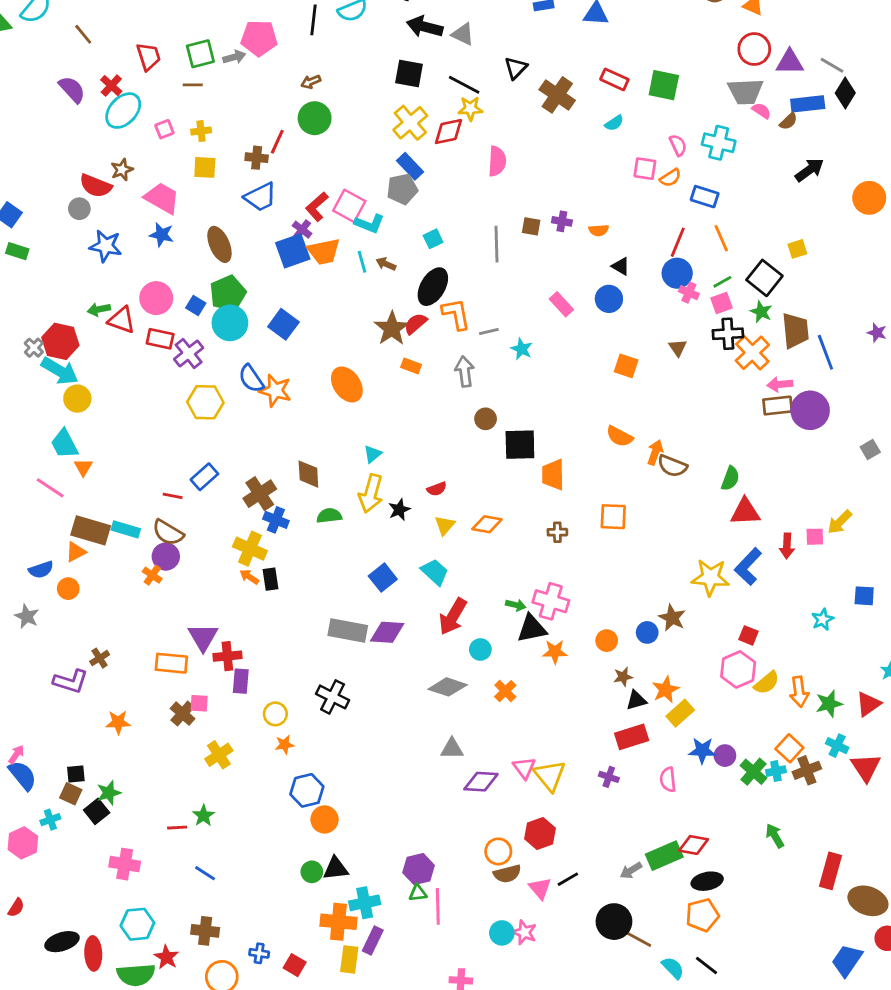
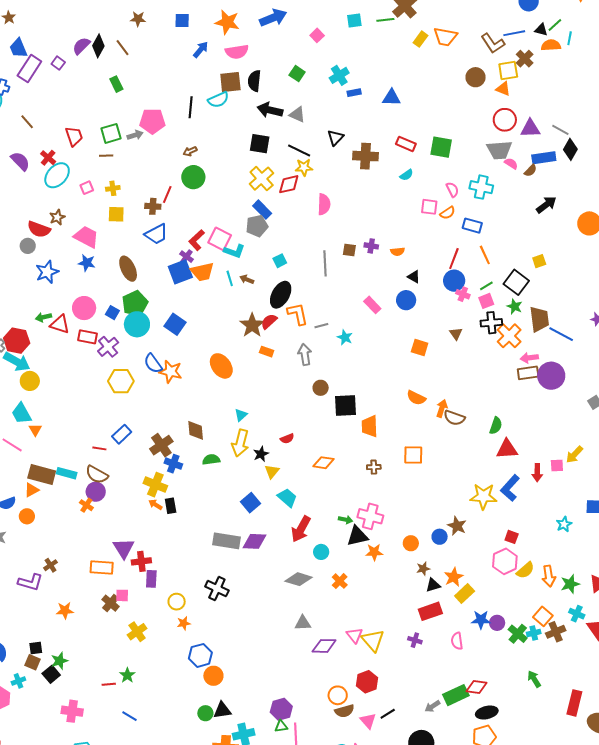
brown cross: (557, 95) -> (365, 156), turned -30
blue star: (106, 246) -> (47, 272), turned -30
blue line: (825, 352) -> (561, 334), turned -40
yellow triangle: (445, 525) -> (272, 471), moved

